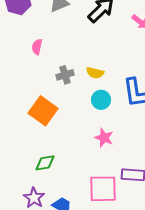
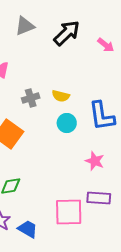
pink star: (104, 138) -> (95, 161), moved

